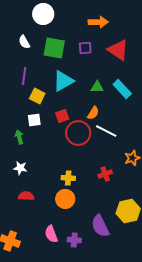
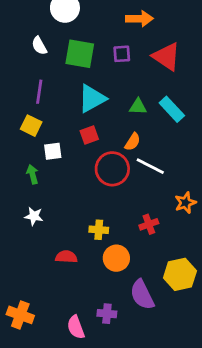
yellow square: (37, 96) -> (31, 126), moved
red square: (62, 116) -> (89, 135), moved
red semicircle: (26, 196) -> (66, 257), moved
orange circle: (65, 199) -> (116, 258), moved
pink semicircle: (51, 234) -> (76, 327), moved

